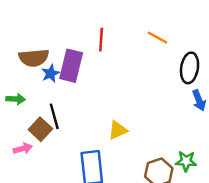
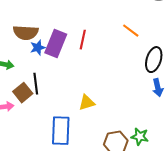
red line: (101, 40) -> (83, 40), moved

